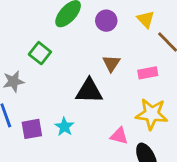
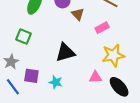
brown triangle: (111, 63) -> (78, 14), moved
purple square: (32, 129) -> (31, 76), moved, turned 35

